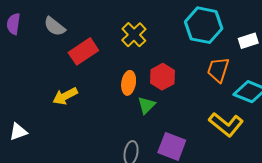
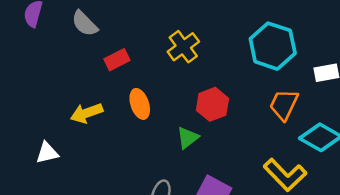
red rectangle: (83, 51) -> (117, 60), size x0.7
orange ellipse: (129, 83) -> (140, 104), moved, turned -35
white triangle: (18, 132) -> (47, 153), moved

